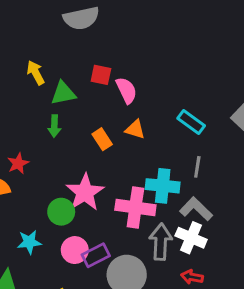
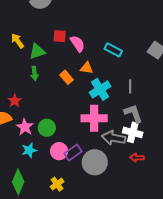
cyan rectangle: (191, 122) -> (113, 50), moved
cyan cross: (163, 186) -> (100, 89), moved, turned -30
pink star: (85, 192) -> (25, 127), moved, size x0.7
gray L-shape: (196, 209) -> (133, 113), turned 35
gray arrow: (161, 242) -> (114, 138), turned -75

